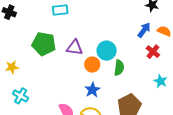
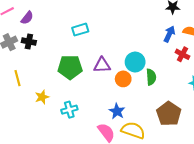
blue star: (92, 90) -> (117, 111), moved
cyan cross: (21, 96) -> (69, 110), moved, turned -35

